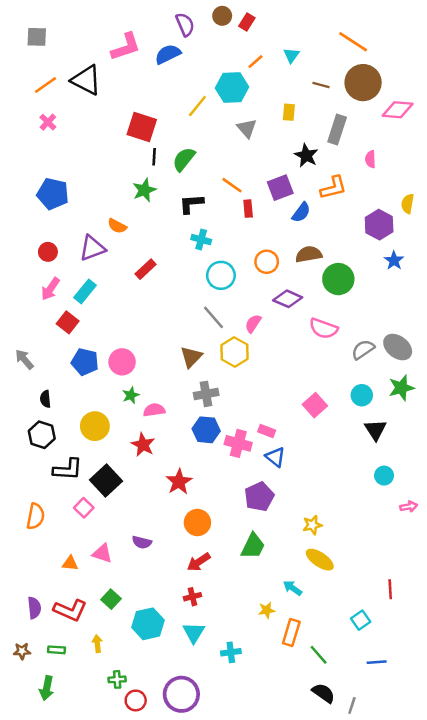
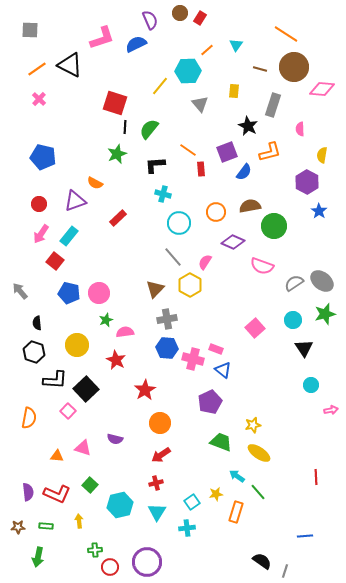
yellow semicircle: (408, 204) -> (322, 155), moved
green trapezoid: (253, 546) -> (221, 442), moved, turned -95
cyan square: (361, 620) -> (192, 502), moved
green line: (319, 655) -> (258, 492), moved

